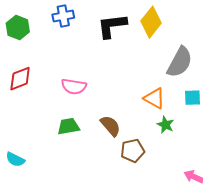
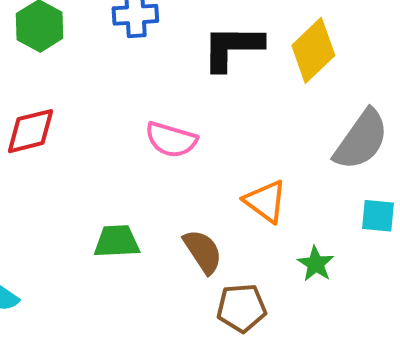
pink semicircle: (74, 86) -> (171, 140), moved
orange triangle: (154, 98) -> (265, 201), moved

